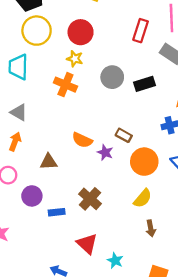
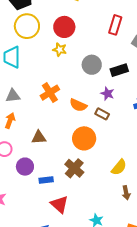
orange cross: (65, 85) -> (50, 93), moved, turned 36
gray triangle: (19, 112) -> (13, 96), turned -35
orange semicircle: (82, 140) -> (78, 105), moved
purple star: (105, 152) -> (107, 94), moved
orange circle: (144, 162) -> (84, 138), moved
red triangle: (87, 244) -> (59, 204), moved

